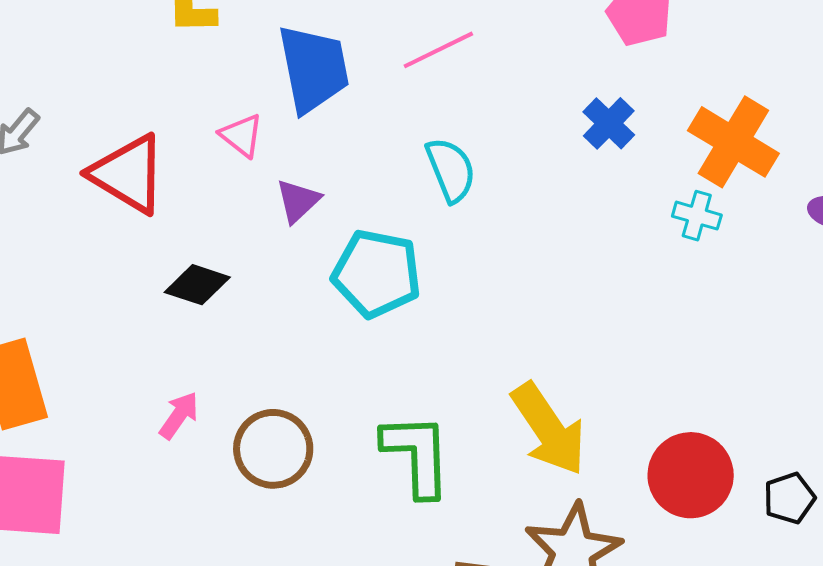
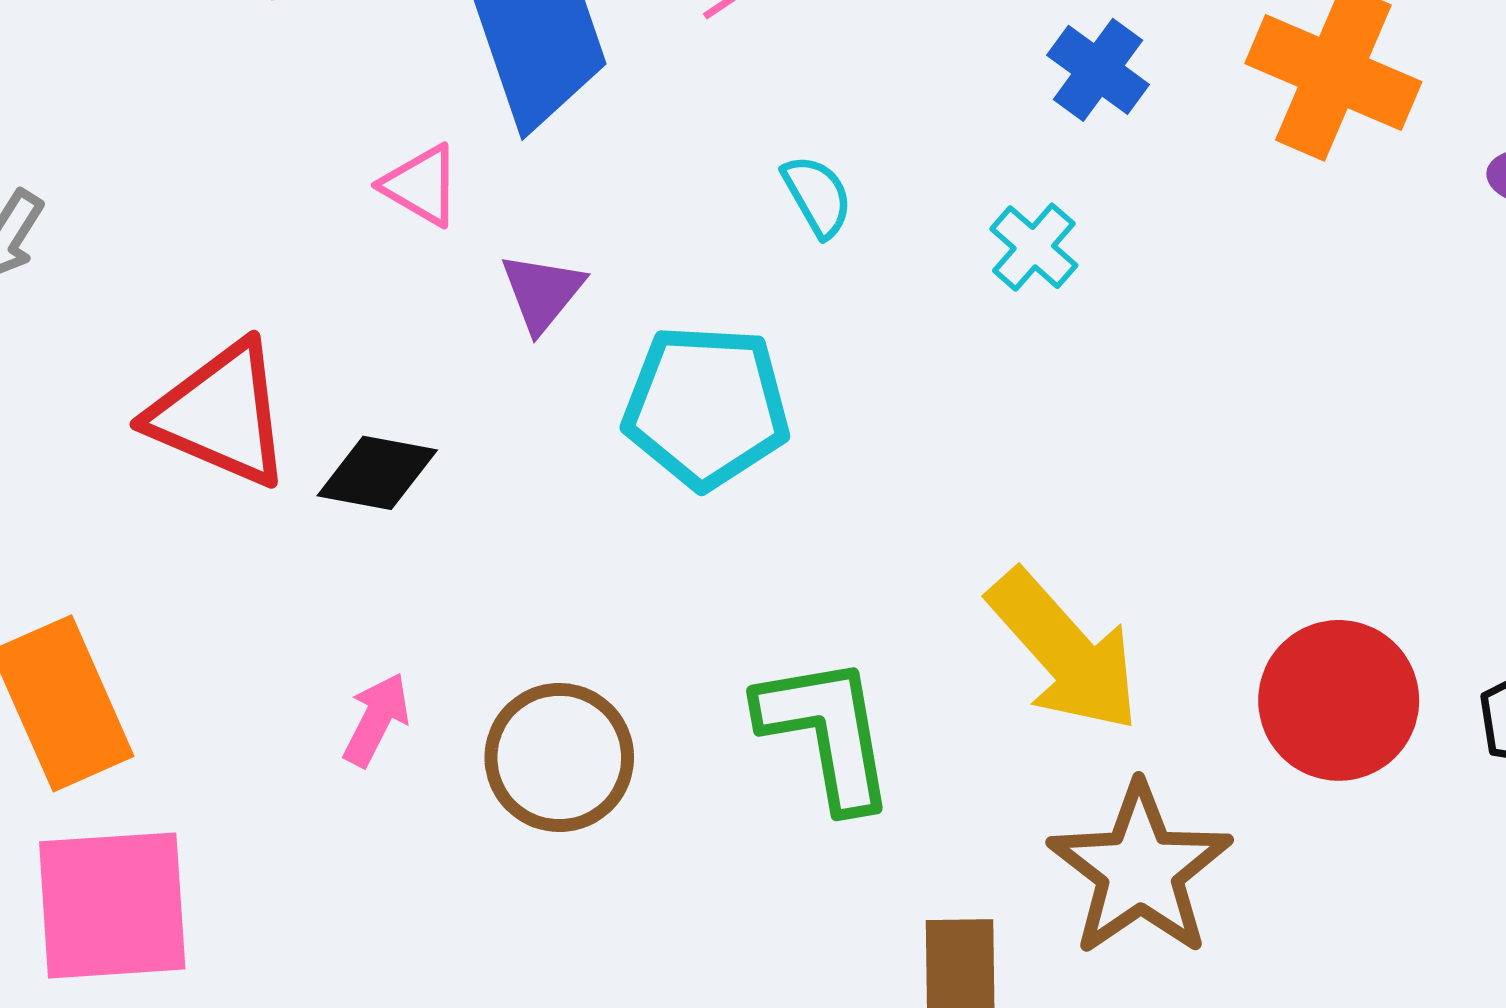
cyan semicircle: (451, 170) -> (817, 196), size x0.7
red triangle: (128, 174) -> (220, 414), moved
cyan cross: (697, 216) -> (1034, 247), moved, turned 33

